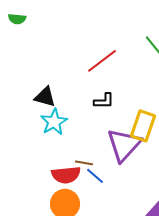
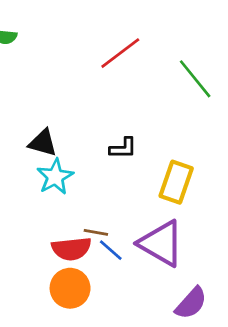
red line: (102, 61) -> (120, 53), moved
purple triangle: (124, 145) -> (161, 243), moved, turned -42

